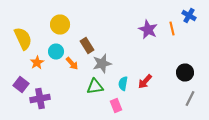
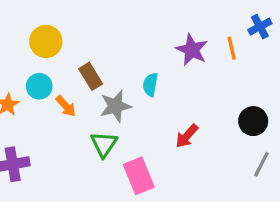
blue cross: (189, 16) -> (260, 27), turned 32
cyan semicircle: (123, 84) -> (150, 85), moved
green triangle: (95, 86) -> (104, 144), turned -48
pink rectangle: (116, 106) -> (139, 176), size x1.5

